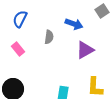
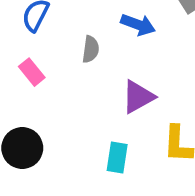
purple triangle: (85, 50) -> (138, 97), moved

